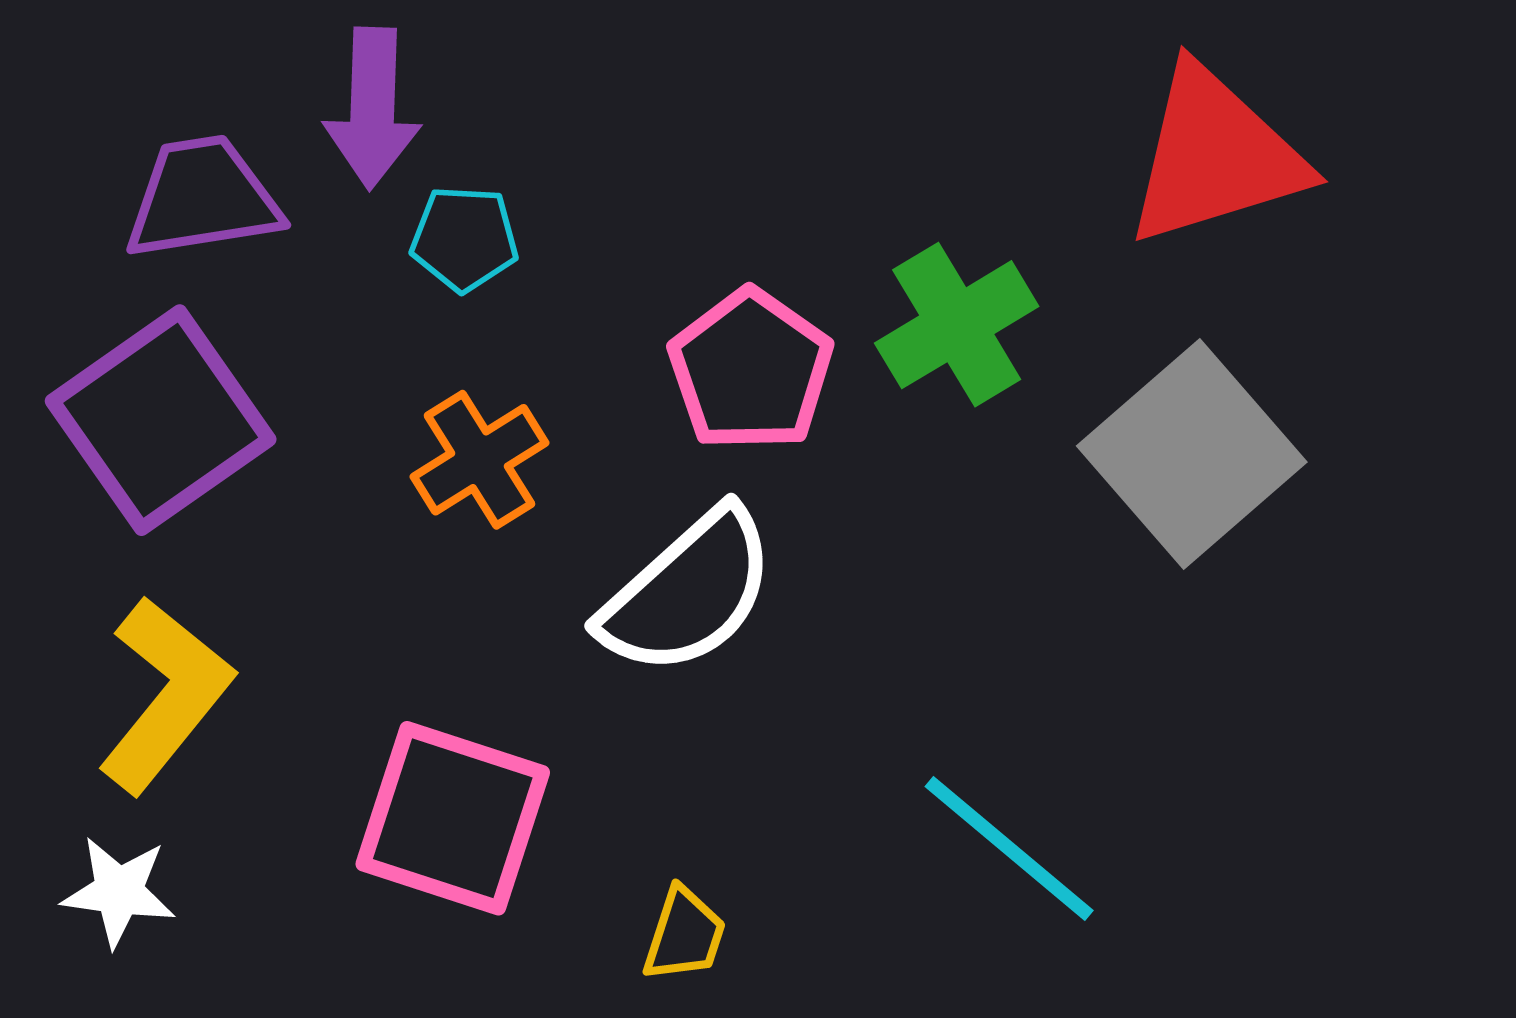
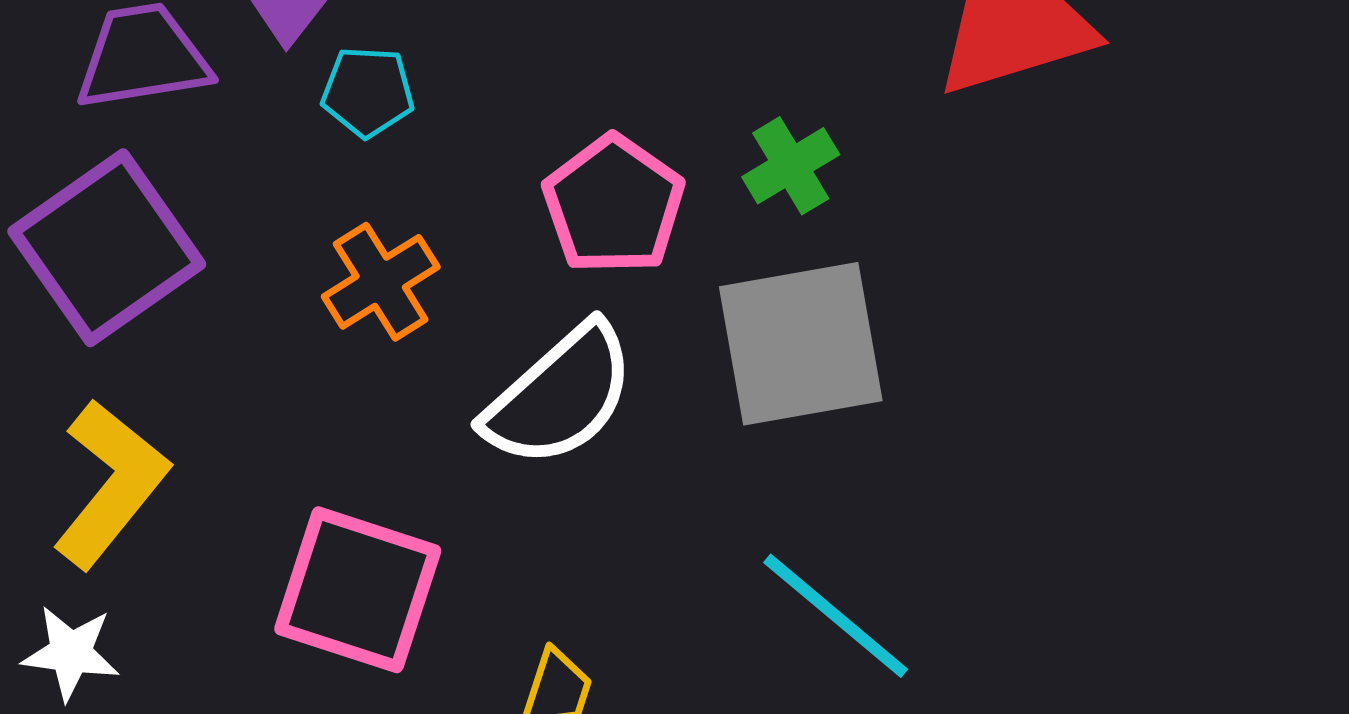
green cross: (957, 325) -> (791, 166), size x0.7
gray square: (1192, 454) -> (801, 344), moved, turned 31

